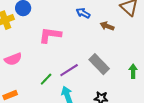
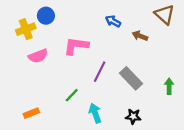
pink semicircle: (13, 59) -> (38, 56), moved
purple line: (69, 70) -> (100, 72), moved, turned -30

